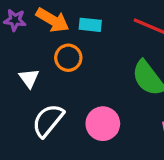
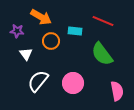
purple star: (15, 20) -> (17, 31), moved
cyan rectangle: (90, 25) -> (75, 31), moved

